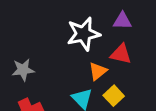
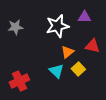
red triangle: (121, 54) -> (92, 46), moved
gray star: (23, 70) -> (15, 27), moved

